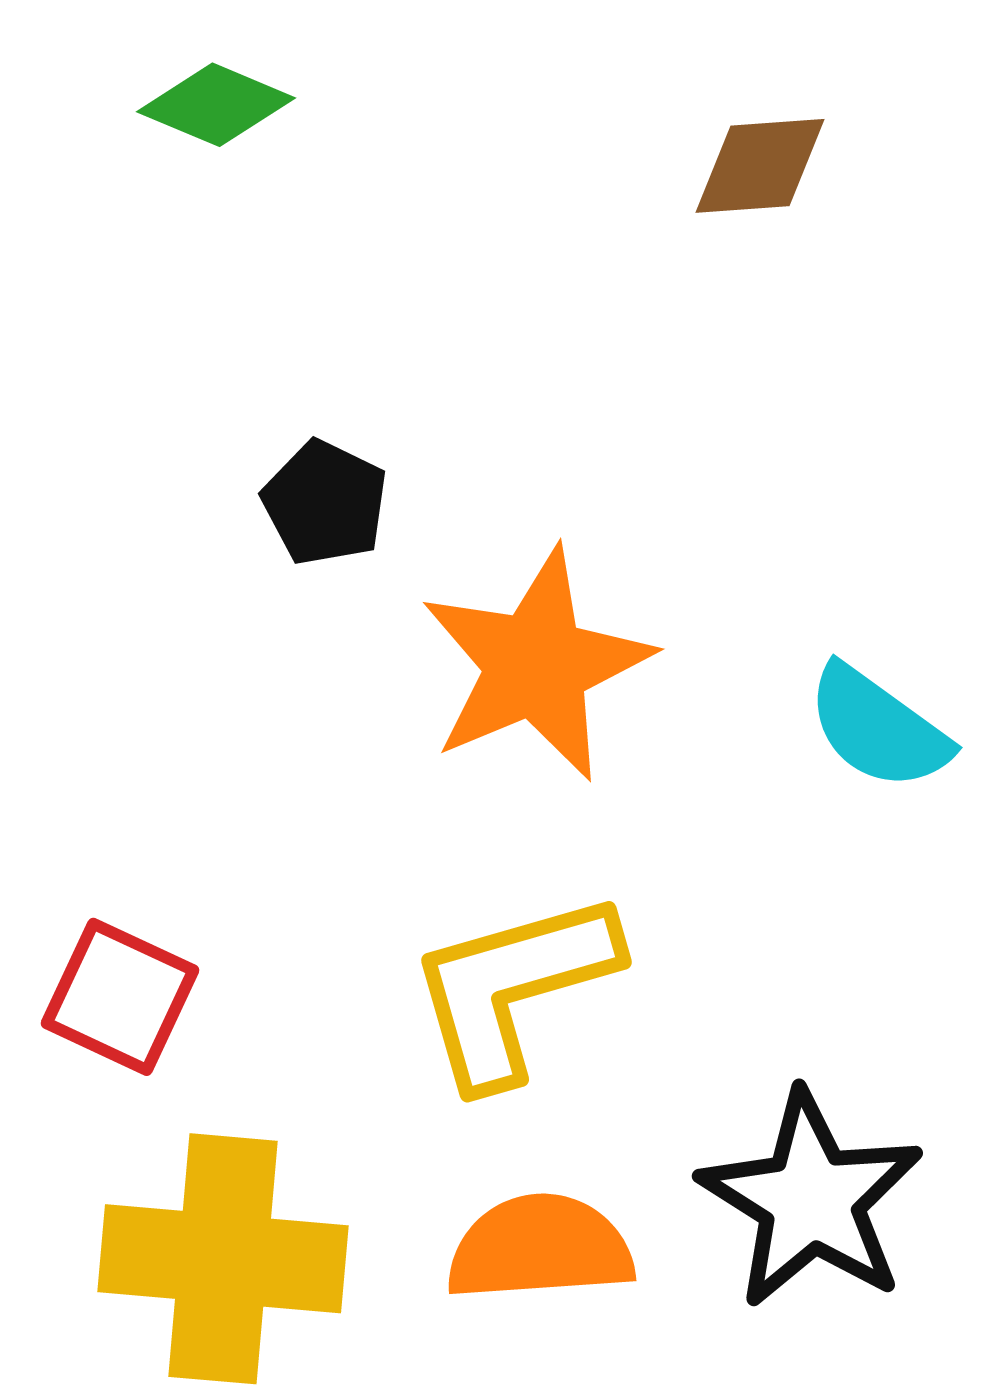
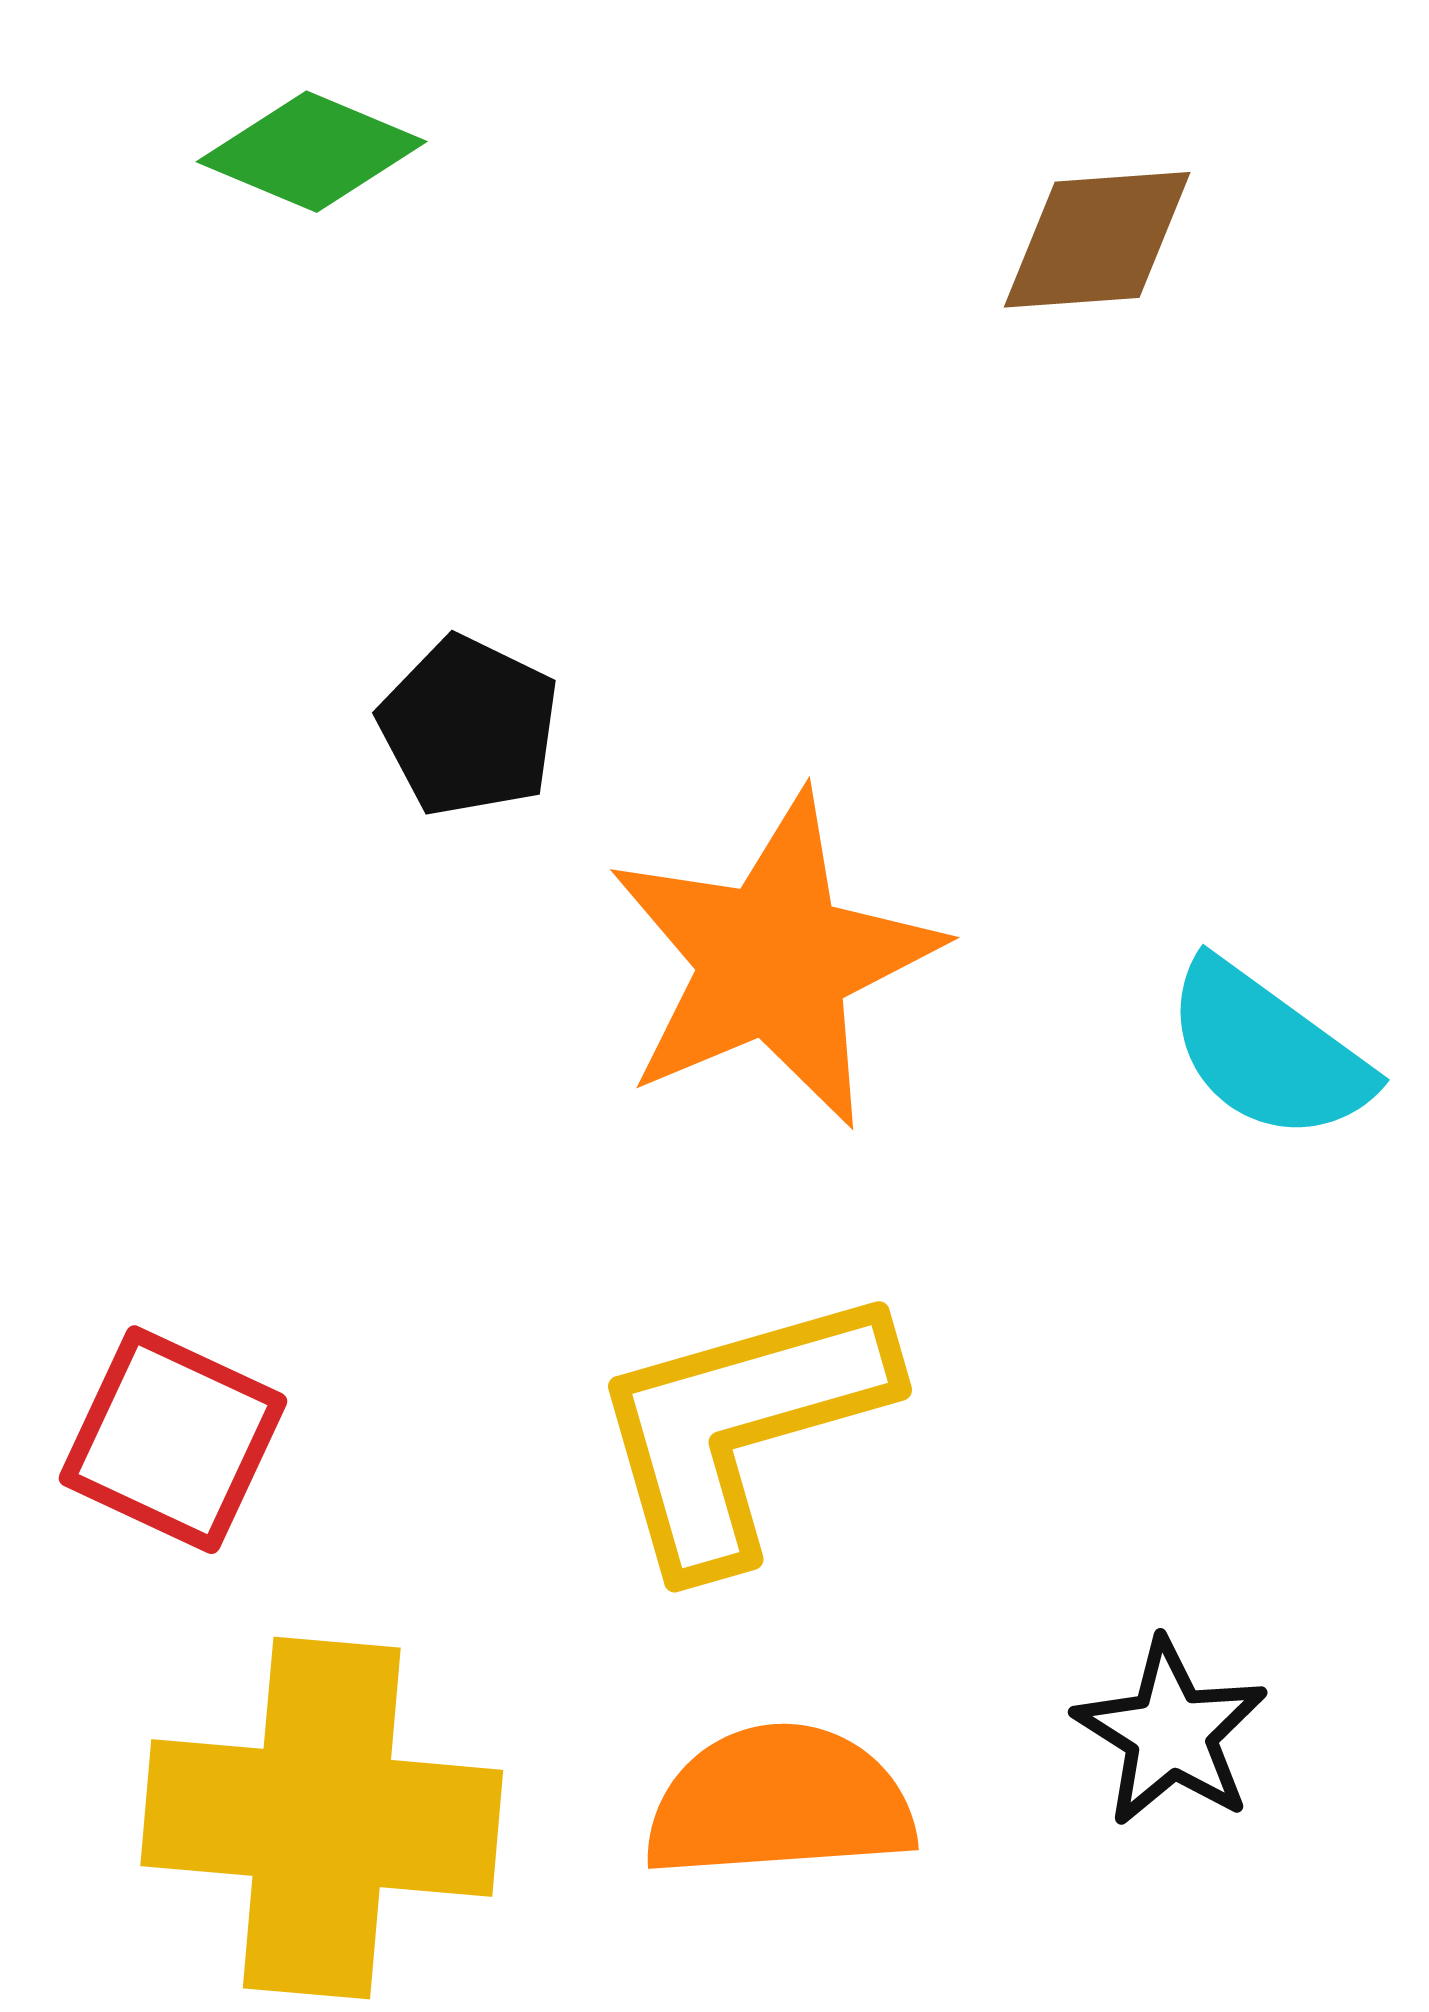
black star: (811, 1200) -> (1171, 1733), size x0.6

